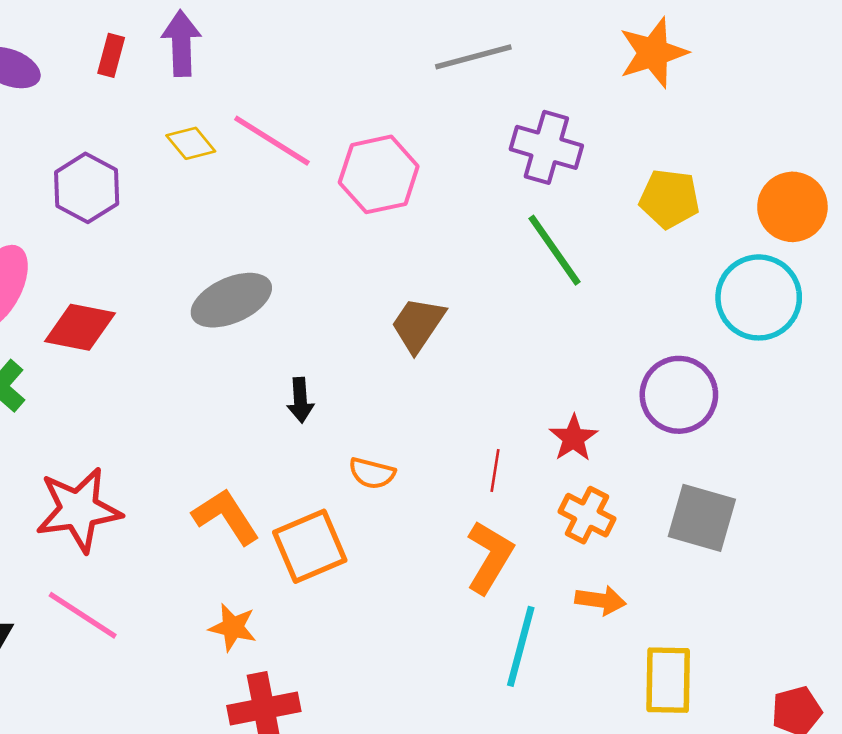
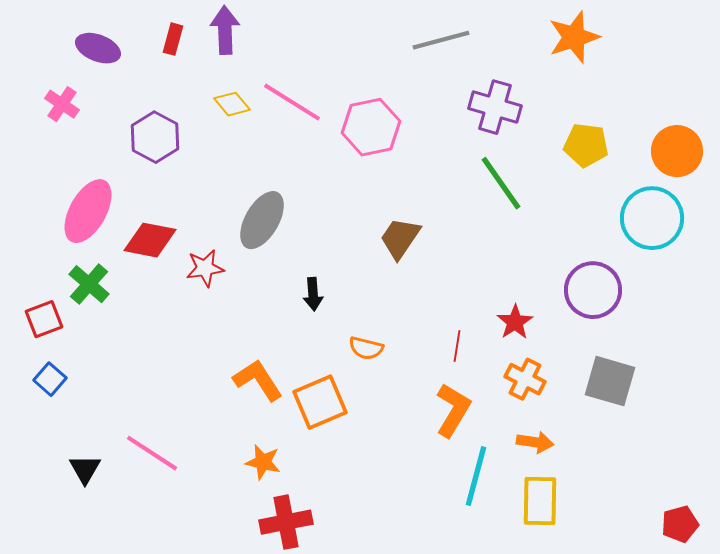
gray ellipse: (231, 300) -> (262, 220), turned -36
red star: (79, 510) -> (205, 268), moved, size x0.6
yellow rectangle: (668, 680) -> (540, 501), moved

